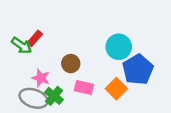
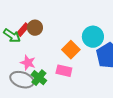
brown circle: (71, 64) -> (35, 28), moved
orange square: (116, 89) -> (71, 50), moved

